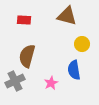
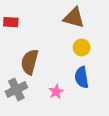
red rectangle: (24, 20) -> (11, 22), moved
yellow circle: (82, 44) -> (82, 48), moved

